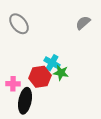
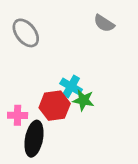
gray semicircle: (83, 23) -> (104, 23), moved, turned -105

